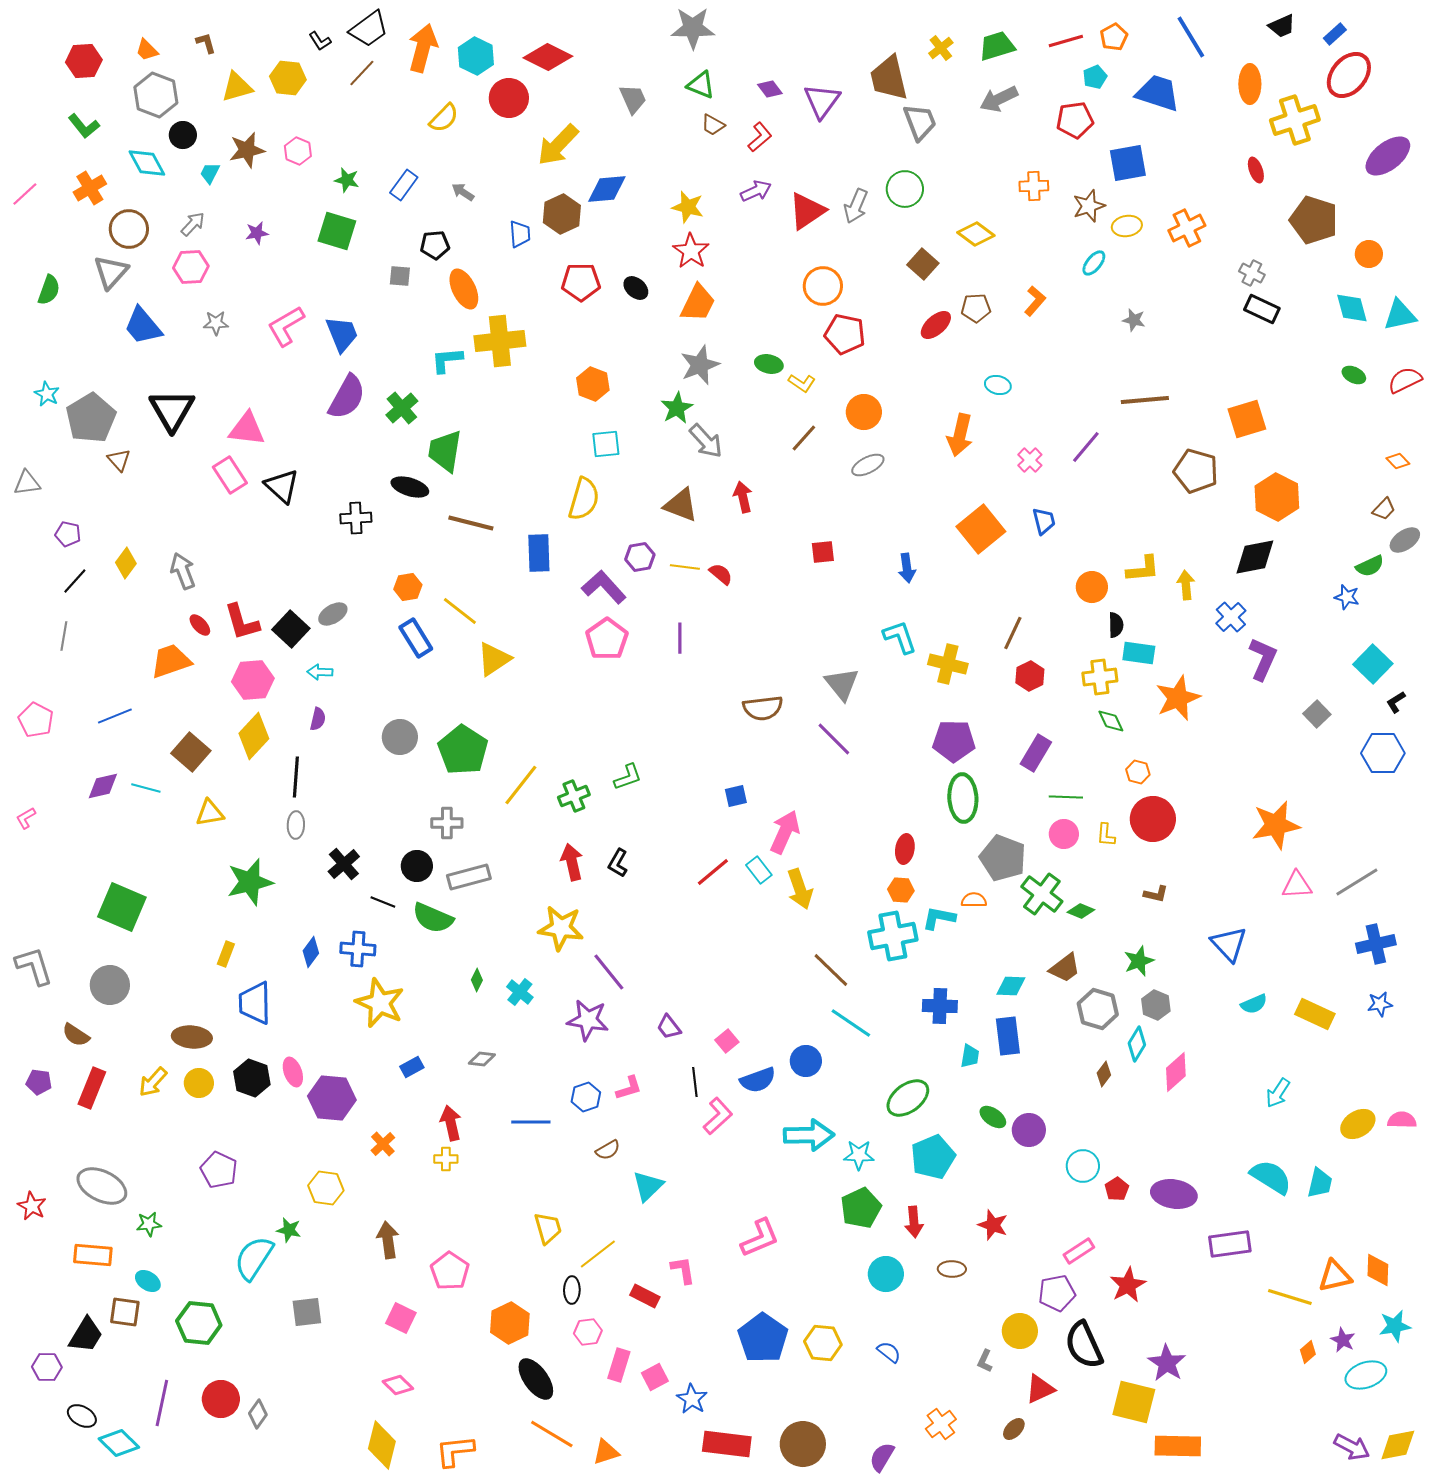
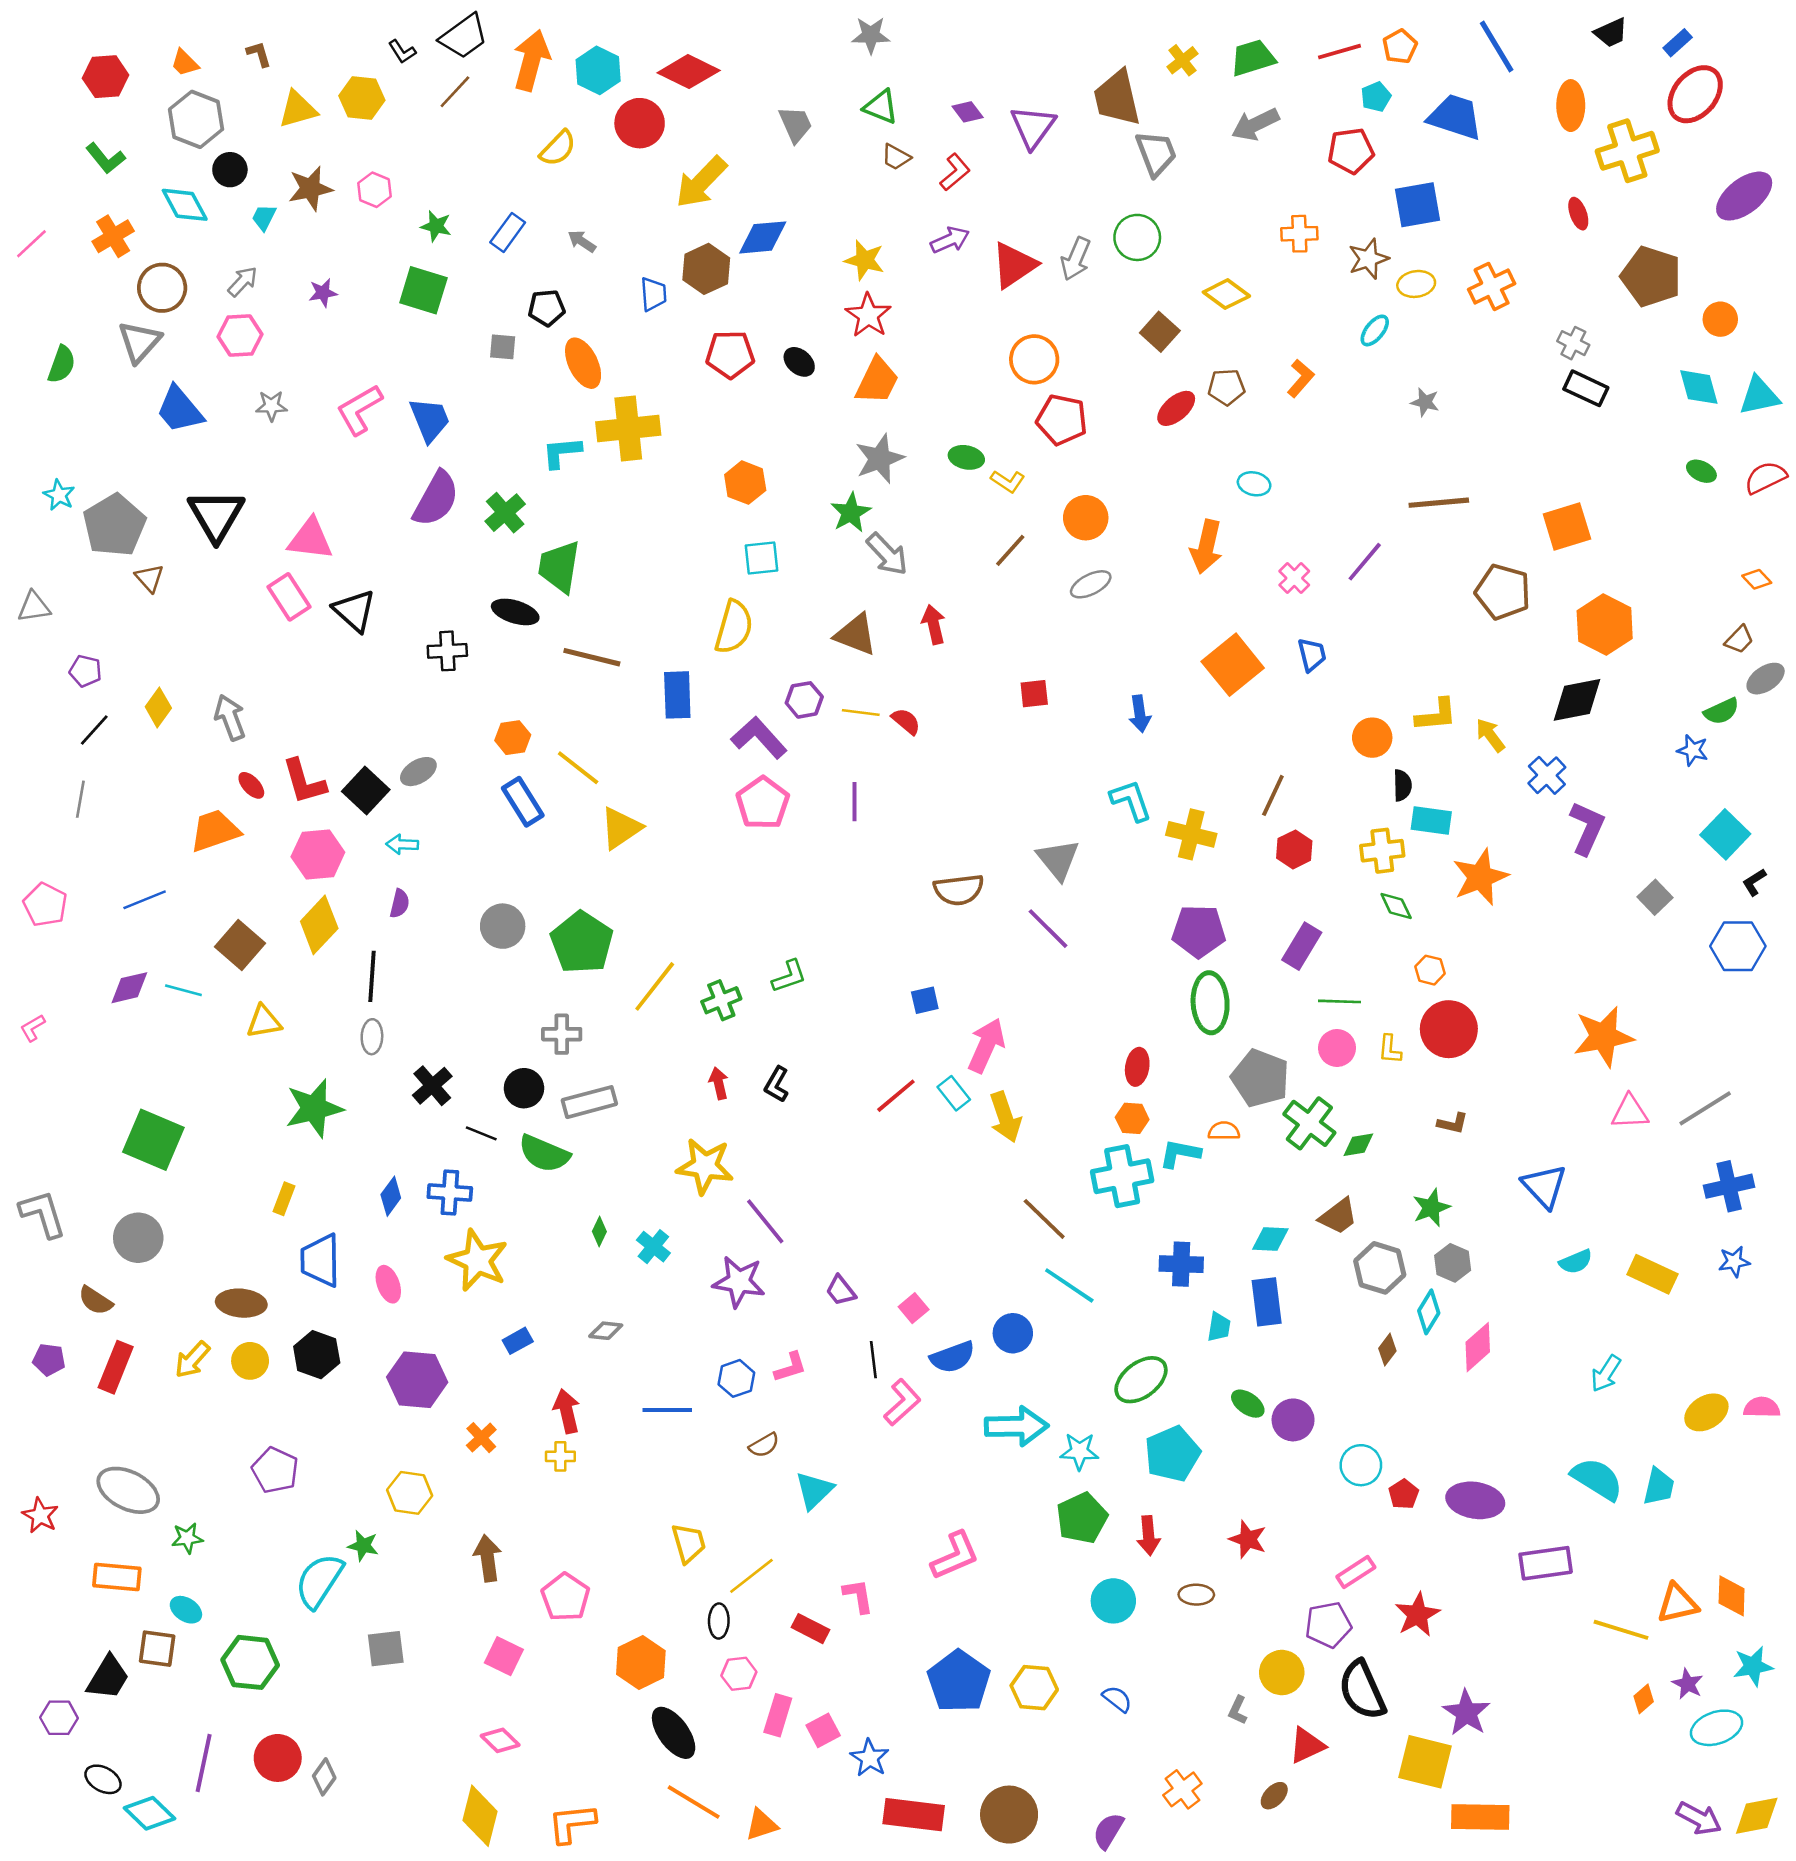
gray star: (693, 28) -> (871, 35), size x0.7
yellow arrow: (1186, 585) -> (1490, 735), turned -32
red arrow: (572, 862) -> (719, 1083), size x0.7
green diamond: (1081, 911) -> (1358, 1145), turned -32
pink ellipse: (293, 1072) -> (388, 1284), moved

